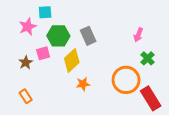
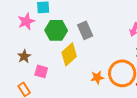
pink square: (43, 53) -> (41, 71), moved, turned 32
orange star: (83, 84) -> (97, 77), moved

